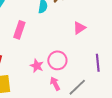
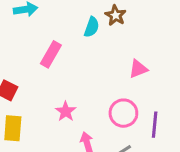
pink circle: (57, 60) -> (123, 113), moved

